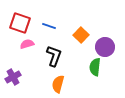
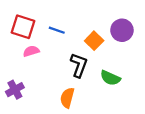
purple circle: (105, 47) -> (122, 30), moved
black L-shape: (54, 56) -> (79, 65), moved
green semicircle: (95, 67) -> (110, 78), turned -72

